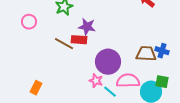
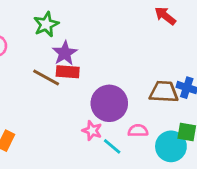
purple star: (87, 27) -> (65, 53), moved, turned 30
pink semicircle: (128, 81) -> (138, 131), size x0.6

